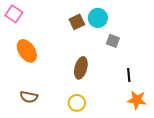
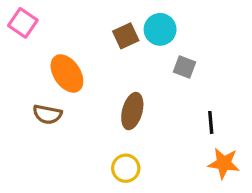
orange ellipse: (27, 51) -> (67, 73), moved
brown semicircle: (29, 97) -> (47, 114), moved

